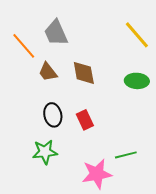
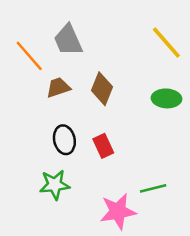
brown trapezoid: (48, 72) -> (58, 87), turned 110
brown diamond: (84, 73) -> (102, 89), turned 32

